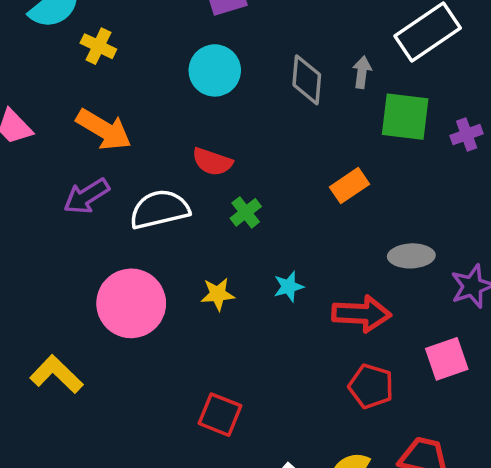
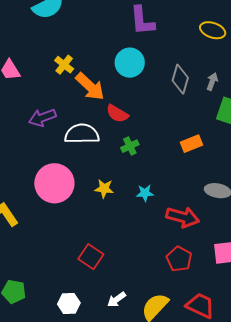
yellow cross: (98, 46) -> (64, 65), moved
orange arrow: (104, 130) -> (90, 87), moved

